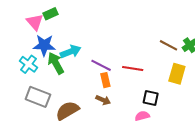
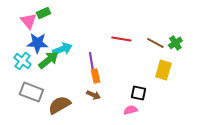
green arrow: (56, 63) -> (48, 60), turned 80
purple line: (101, 65) -> (91, 62), turned 54
red line: (133, 68) -> (121, 39), moved

